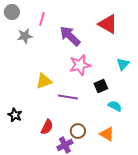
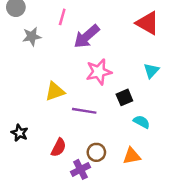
pink line: (42, 19) -> (62, 17), moved
red triangle: (108, 24) -> (148, 23), moved
purple arrow: (70, 36) -> (87, 36), turned -85
orange triangle: (107, 134) -> (132, 156), turned -42

